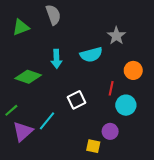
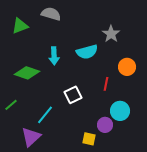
gray semicircle: (53, 15) -> (51, 14), turned -54
cyan circle: (126, 105) -> (120, 111), moved
purple triangle: (23, 131) -> (31, 137), moved

